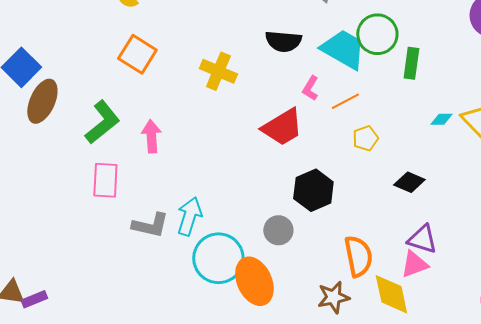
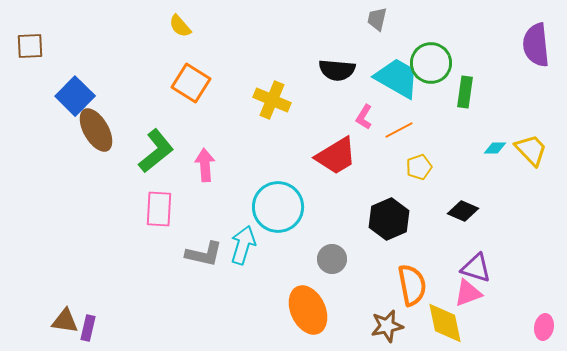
brown ellipse: (42, 101) -> (96, 130), turned -54
black hexagon: (313, 190) -> (389, 219), moved
cyan circle: (218, 258) -> (278, 207), moved
purple rectangle: (34, 299) -> (88, 328), turned -55

